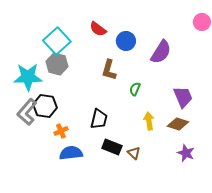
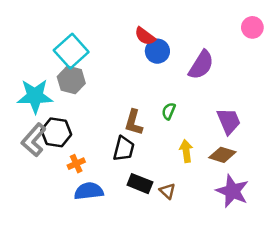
red semicircle: (98, 29) -> (145, 36), moved
brown L-shape: (109, 70) -> (134, 122), moved
purple star: (186, 153) -> (232, 191), size x1.5

